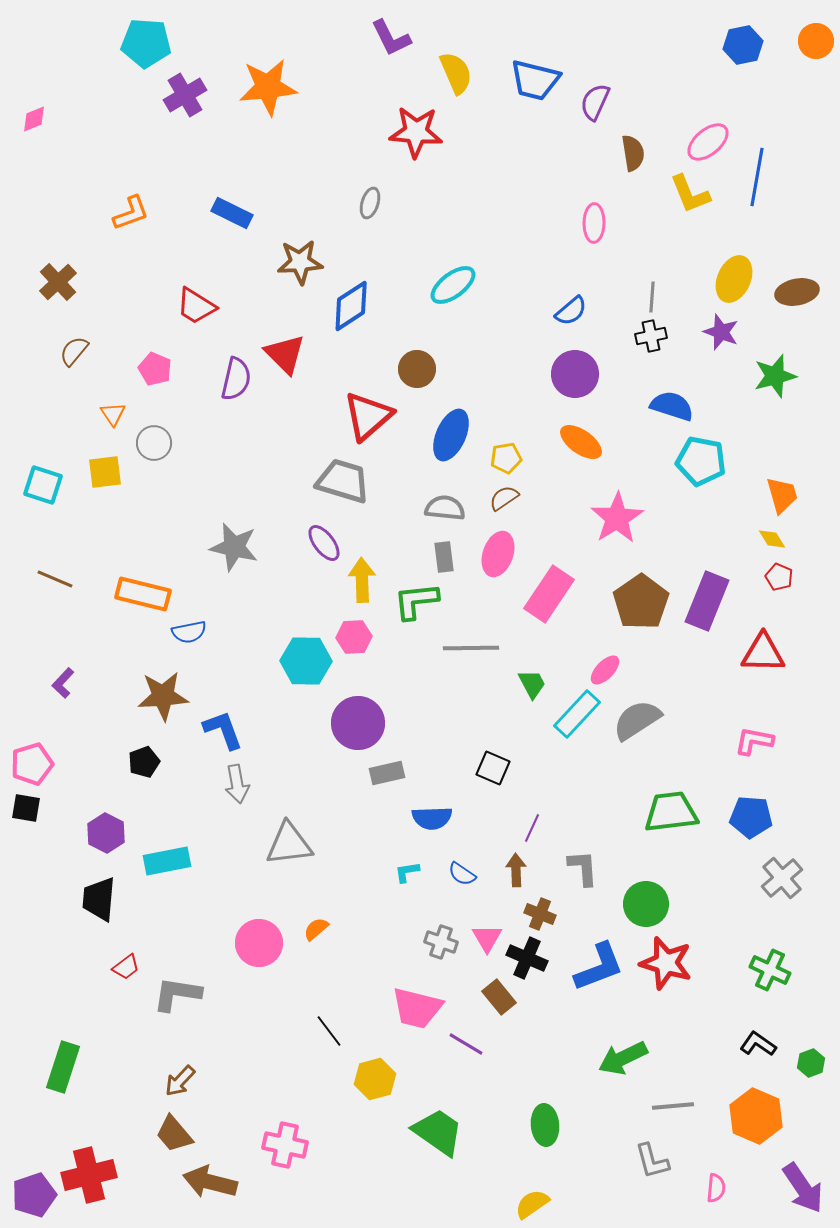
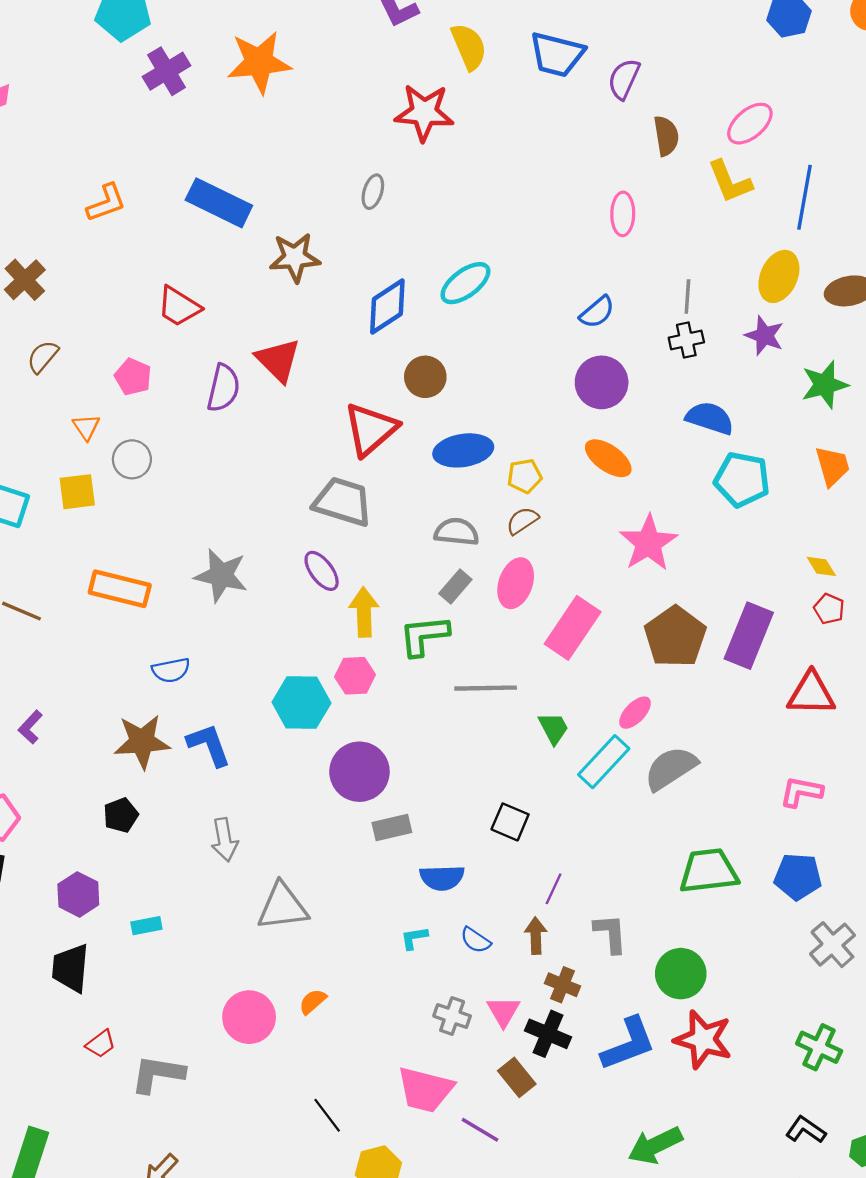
blue line: (757, 177) -> (805, 197), moved
blue rectangle: (232, 213) -> (219, 203), size x1.4
blue diamond: (351, 306) -> (387, 307), moved
blue ellipse: (451, 435) -> (463, 450), turned 57
orange trapezoid: (782, 495) -> (832, 466), moved
gray rectangle: (444, 557) -> (455, 587), turned 48
orange rectangle: (143, 594) -> (120, 589), moved
blue L-shape: (223, 730) -> (209, 745), moved
cyan rectangle: (167, 861) -> (146, 926), size x0.6

